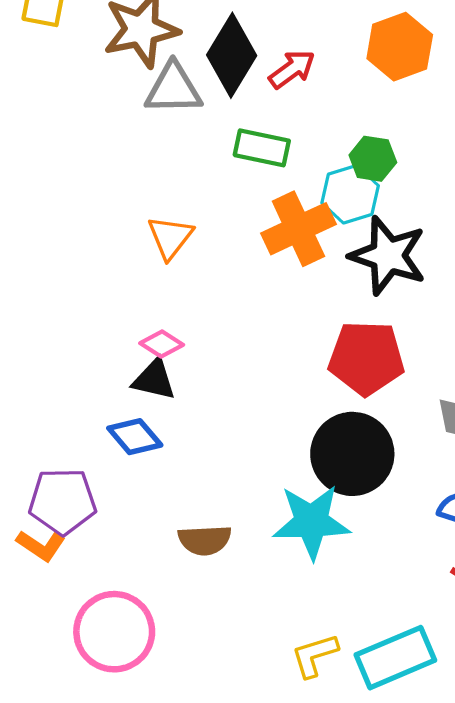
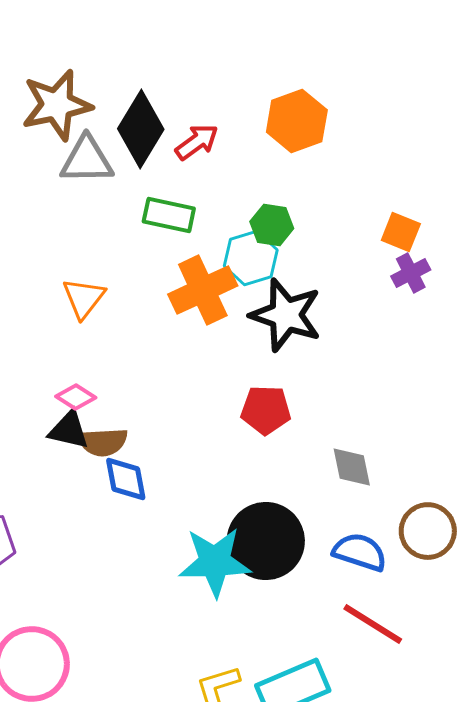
red pentagon: (366, 358) -> (266, 410), size x0.7
blue diamond: (135, 437) -> (126, 479), moved, turned 30
black circle: (352, 454) -> (266, 541), moved
brown semicircle: (205, 540) -> (103, 442), moved

